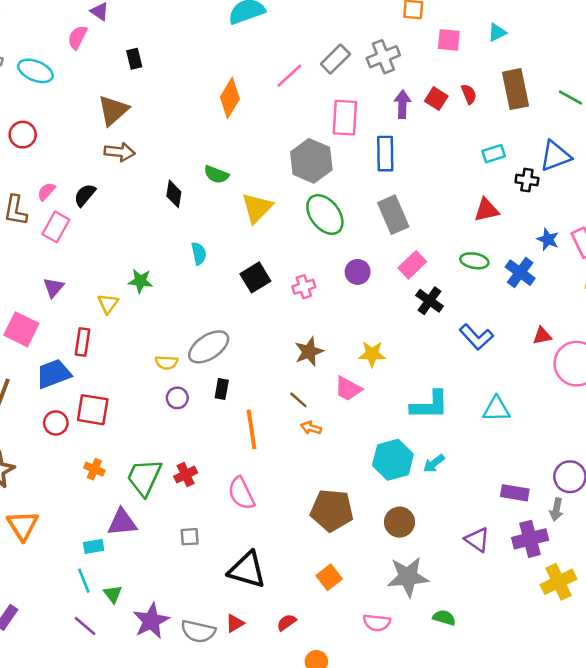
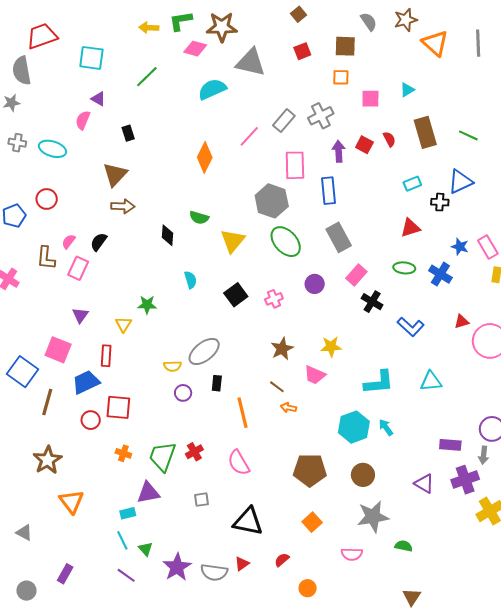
cyan arrow: (434, 463) -> (386, 427), turned 96

